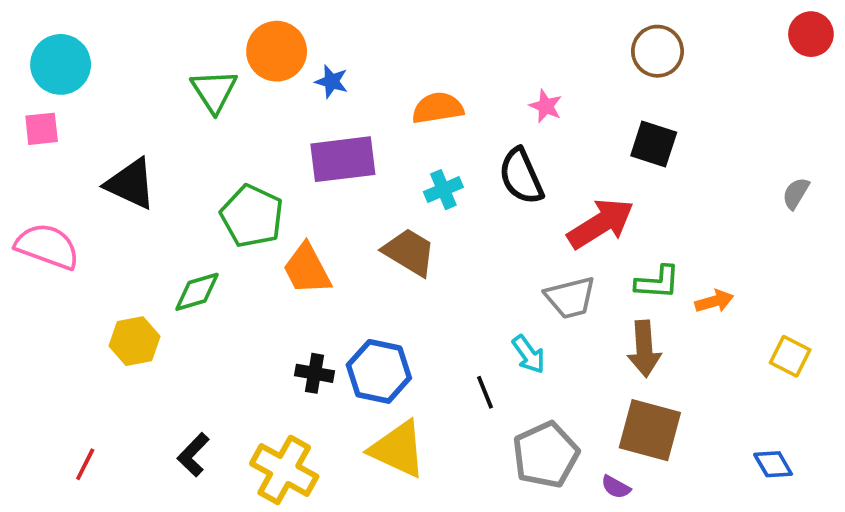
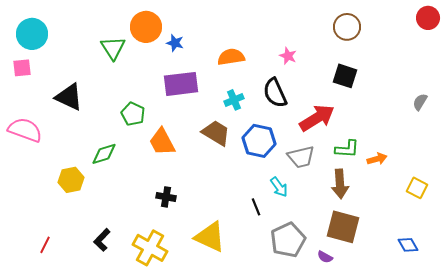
green pentagon: (252, 216) -> (133, 114), size x0.7
blue hexagon: (379, 371) -> (259, 141), moved

